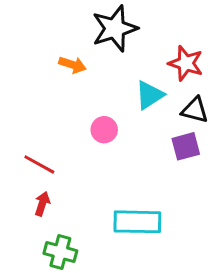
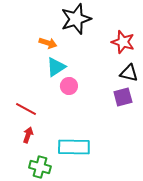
cyan triangle: (149, 95) -> (56, 67), moved
cyan rectangle: (137, 222) -> (74, 147), moved

